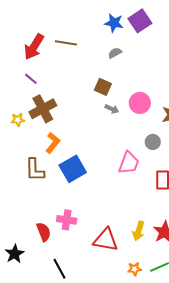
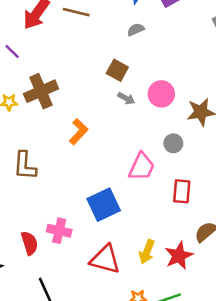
purple line: (31, 79) -> (12, 51), moved
orange L-shape: (53, 143) -> (79, 132), moved
blue square: (73, 169) -> (104, 205), moved

